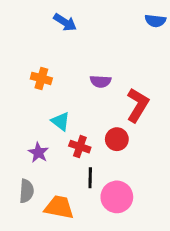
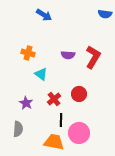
red L-shape: (138, 105) -> (93, 57), moved
cyan triangle: (61, 121) -> (41, 74), moved
red cross: (80, 147) -> (54, 99), turned 32
orange trapezoid: (59, 207) -> (54, 142), moved

